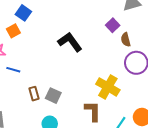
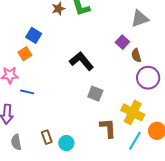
yellow cross: (108, 87) -> (133, 112), moved
brown rectangle: (34, 94) -> (47, 137), moved
gray square: (53, 96) -> (95, 94), moved

